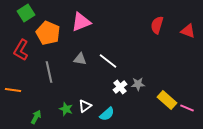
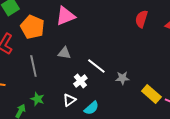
white line: (108, 61) -> (96, 66), moved
white cross: (120, 87) -> (80, 81), moved
green star: (66, 109) -> (37, 99), moved

